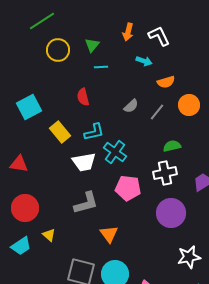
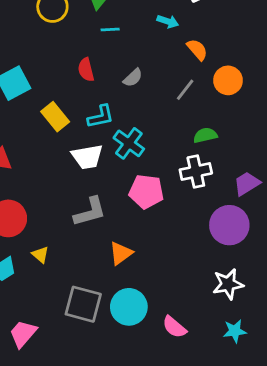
orange semicircle: (166, 82) -> (197, 50), turned -114
gray semicircle: (131, 106) -> (133, 78), moved
purple circle: (171, 213) -> (229, 225), moved
orange triangle: (109, 234) -> (121, 253), turned 30

